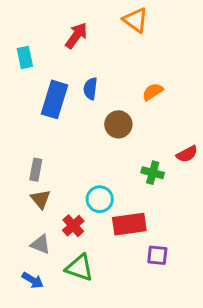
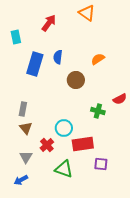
gray triangle: (41, 244) -> (26, 157), turned 40
green triangle: (79, 268) -> (64, 169), moved
blue arrow: (33, 280) -> (21, 180), turned 120

